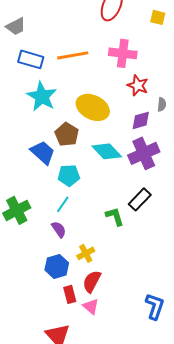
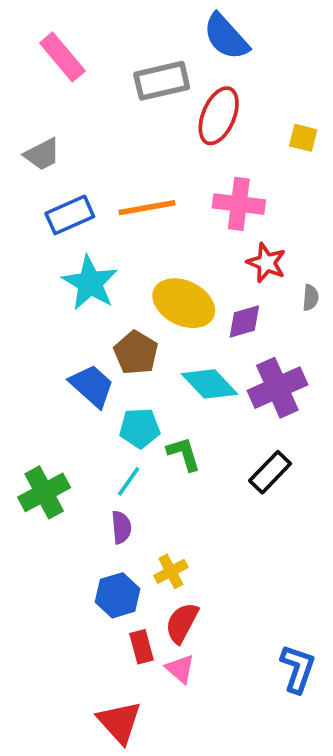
blue rectangle: (31, 59) -> (70, 215), turned -40
purple diamond: (141, 120) -> (244, 322), moved
green L-shape: (115, 216) -> (184, 454), moved
purple semicircle: (59, 229) -> (121, 527), turned 30

